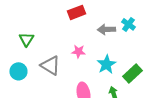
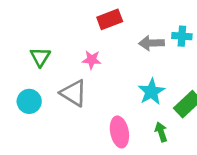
cyan cross: (128, 24) -> (182, 36), turned -32
pink star: (78, 51) -> (92, 60), moved

